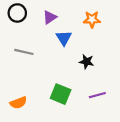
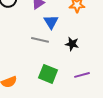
gray line: (24, 52) -> (40, 40), moved

